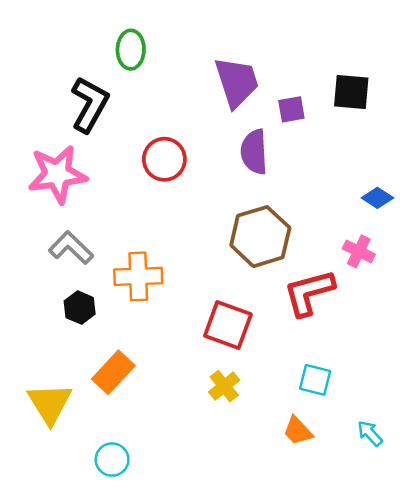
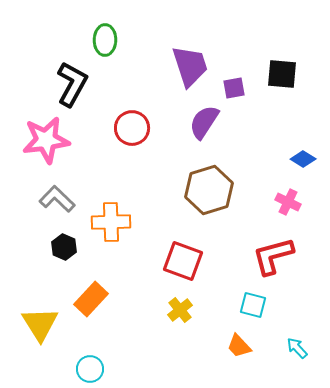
purple semicircle: (254, 152) -> (204, 122), turned 36
red L-shape: (309, 293) -> (273, 256), moved

